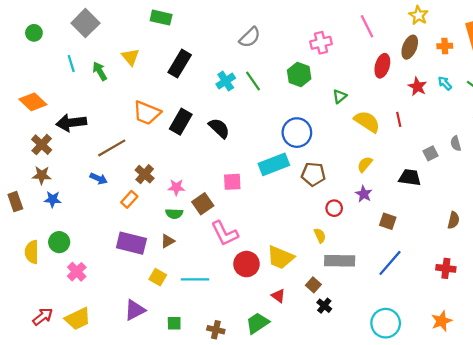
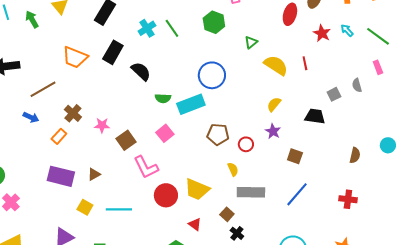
black rectangle: (181, 122) -> (113, 52), moved
brown pentagon: (313, 174) -> (218, 134), moved
pink square: (232, 182) -> (165, 133), moved, turned -36
green semicircle: (174, 214) -> (163, 98), moved

